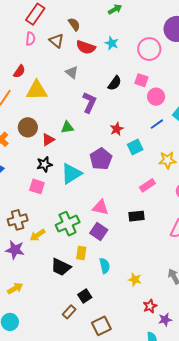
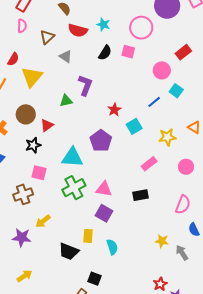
brown triangle: (56, 41) -> (47, 37), moved, turned 42
pink square: (141, 80) -> (128, 52), moved
black semicircle: (115, 83) -> (105, 53), moved
yellow triangle: (37, 90) -> (32, 77), turned -45
pink circle: (156, 97) -> (162, 70), moved
green triangle: (67, 127) -> (66, 101), moved
black star: (44, 164) -> (33, 145), moved
cyan triangle: (71, 174) -> (72, 157), turned 40
brown cross: (18, 220) -> (23, 194), moved
green cross: (68, 224) -> (74, 188), moved
yellow star: (135, 280) -> (162, 241), moved
black square: (85, 296) -> (95, 279), turned -32

